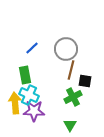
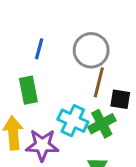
blue line: (32, 48) -> (39, 49), turned -32
cyan cross: (29, 95) -> (73, 121), moved

